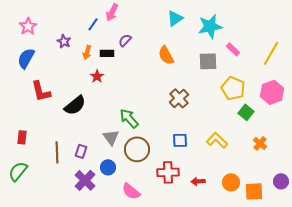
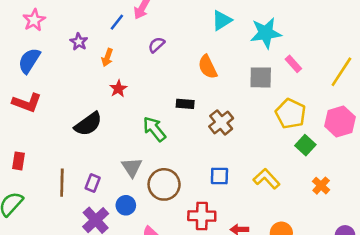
black rectangle: (107, 53) -> (185, 104), moved
red L-shape: (41, 91) -> (27, 103), moved, turned -60
green arrow: (129, 118) -> (154, 129), moved

